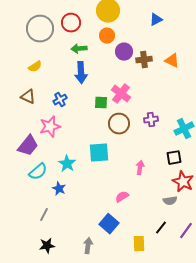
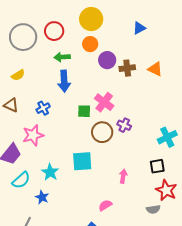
purple cross: (151, 120) -> (124, 125), moved, turned 32

